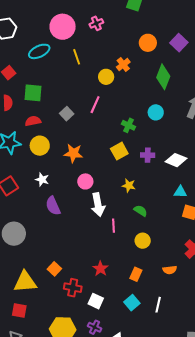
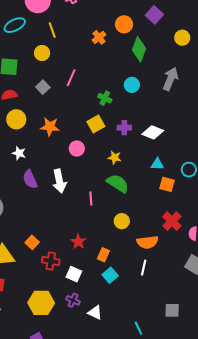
orange circle: (148, 43) -> (124, 24), moved
yellow circle: (106, 77) -> (42, 53), moved
pink circle: (85, 181) -> (77, 149), moved
yellow star: (129, 185) -> (115, 158), moved
white arrow: (98, 205) -> (59, 181), moved
green semicircle: (141, 211) -> (118, 183), size x1.6
yellow circle: (143, 241) -> (122, 221), moved
orange semicircle: (170, 270) -> (148, 242), size x1.5
orange rectangle: (136, 274) -> (103, 255), moved
white line: (158, 305) -> (144, 268), moved

